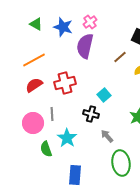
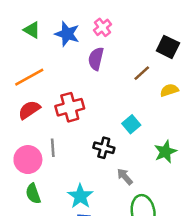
purple semicircle: (85, 46) -> (96, 59), size x0.7
cyan square: (104, 95) -> (131, 124), moved
cyan star: (67, 138) -> (80, 196), moved
green semicircle: (46, 149) -> (33, 194), moved

